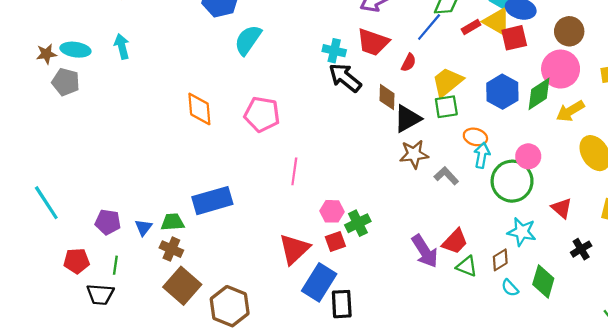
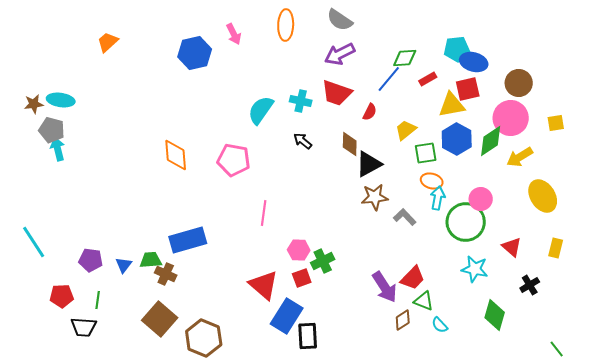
yellow triangle: (497, 22) -> (452, 105), moved, turned -40
cyan semicircle: (248, 40) -> (261, 110), moved
cyan arrow: (122, 46) -> (58, 149), moved
black arrow: (345, 78) -> (303, 141), moved, size x0.6
yellow trapezoid: (447, 82) -> (406, 130), size x0.7
green square: (446, 107) -> (426, 153), moved
brown cross: (171, 249) -> (166, 274), moved
red triangle: (294, 249) -> (264, 285), turned -36
brown diamond: (500, 260) -> (403, 320), moved
cyan semicircle: (510, 288) -> (440, 325), moved

